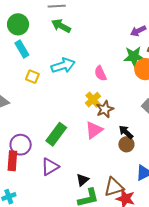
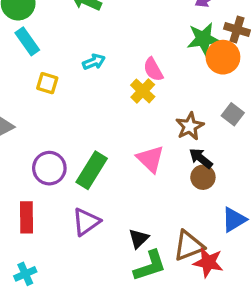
cyan arrow: (63, 65) -> (94, 62), size x0.6
yellow cross: (93, 100) -> (143, 91), moved
brown star: (105, 109) -> (190, 126), moved
pink triangle: (94, 130) -> (150, 159), turned -36
purple circle: (21, 145) -> (49, 168), moved

